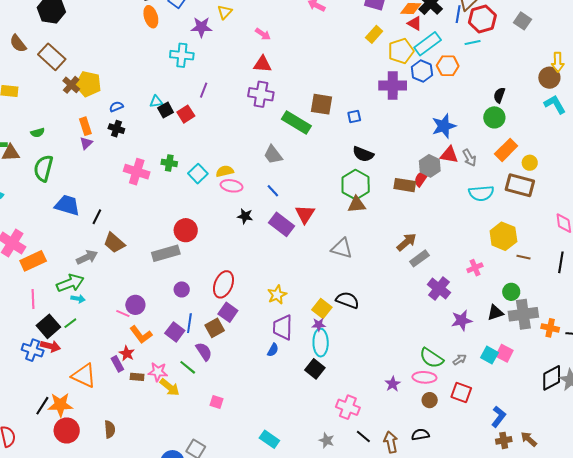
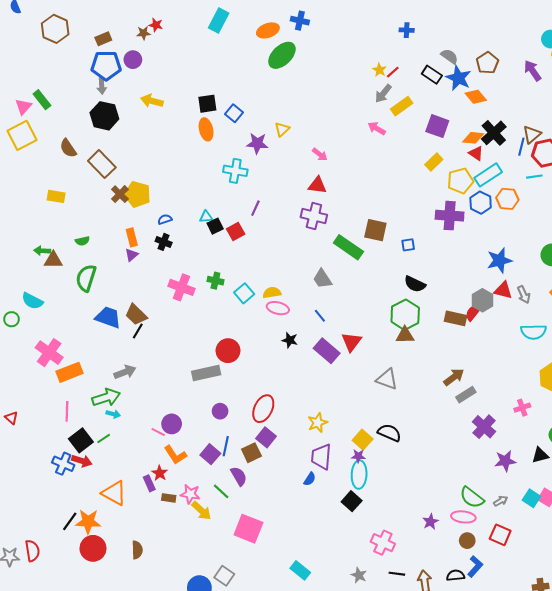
brown trapezoid: (114, 243) -> (136, 315), moved
pink square: (216, 402) -> (248, 529), size x2.0
blue L-shape: (499, 417) -> (475, 566), moved
black line: (363, 436) -> (397, 574), turned -35

